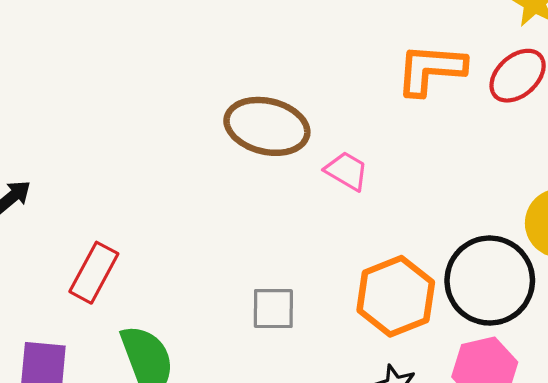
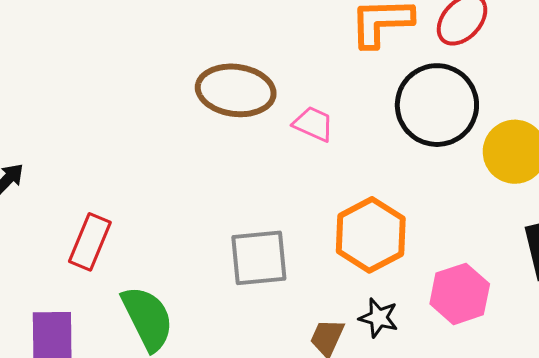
black circle: (490, 281) -> (437, 105), moved
gray square: (273, 309) -> (259, 258), size x1.4

